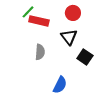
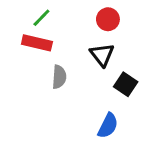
red rectangle: (39, 21) -> (37, 43), moved
blue semicircle: (60, 85) -> (108, 126), moved

